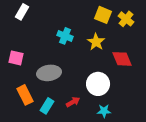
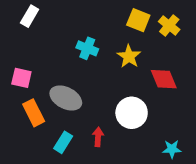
gray ellipse: (49, 73) -> (66, 98), turned 35
orange rectangle: (25, 95) -> (34, 113), moved
red arrow: (73, 102) -> (98, 137), turned -56
cyan star: (104, 111) -> (172, 149), moved

